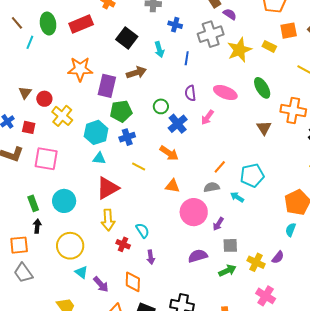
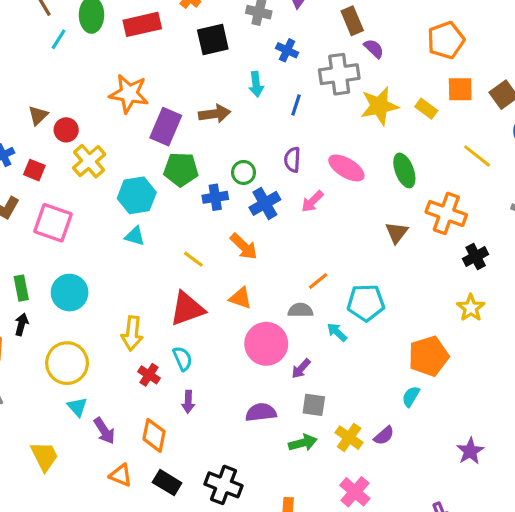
black square: (127, 38) -> (213, 40), moved, turned 30
blue cross: (127, 137) -> (215, 197), moved
red triangle: (108, 188) -> (187, 309), moved

